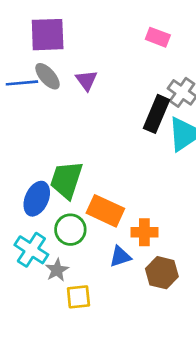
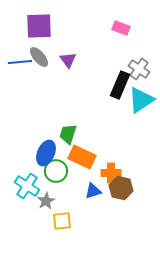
green trapezoid: (66, 180) -> (68, 134), moved, size x0.7
blue ellipse: (37, 199) -> (46, 153), moved
brown hexagon: (162, 273) -> (121, 188), moved

